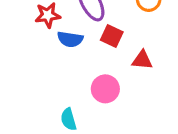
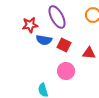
red square: (112, 36) -> (64, 45), moved

